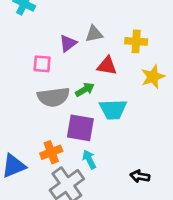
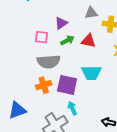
gray triangle: (94, 34) -> (91, 13), moved
green arrow: (85, 90) -> (67, 40), moved
orange cross: (51, 152) -> (44, 85), moved

